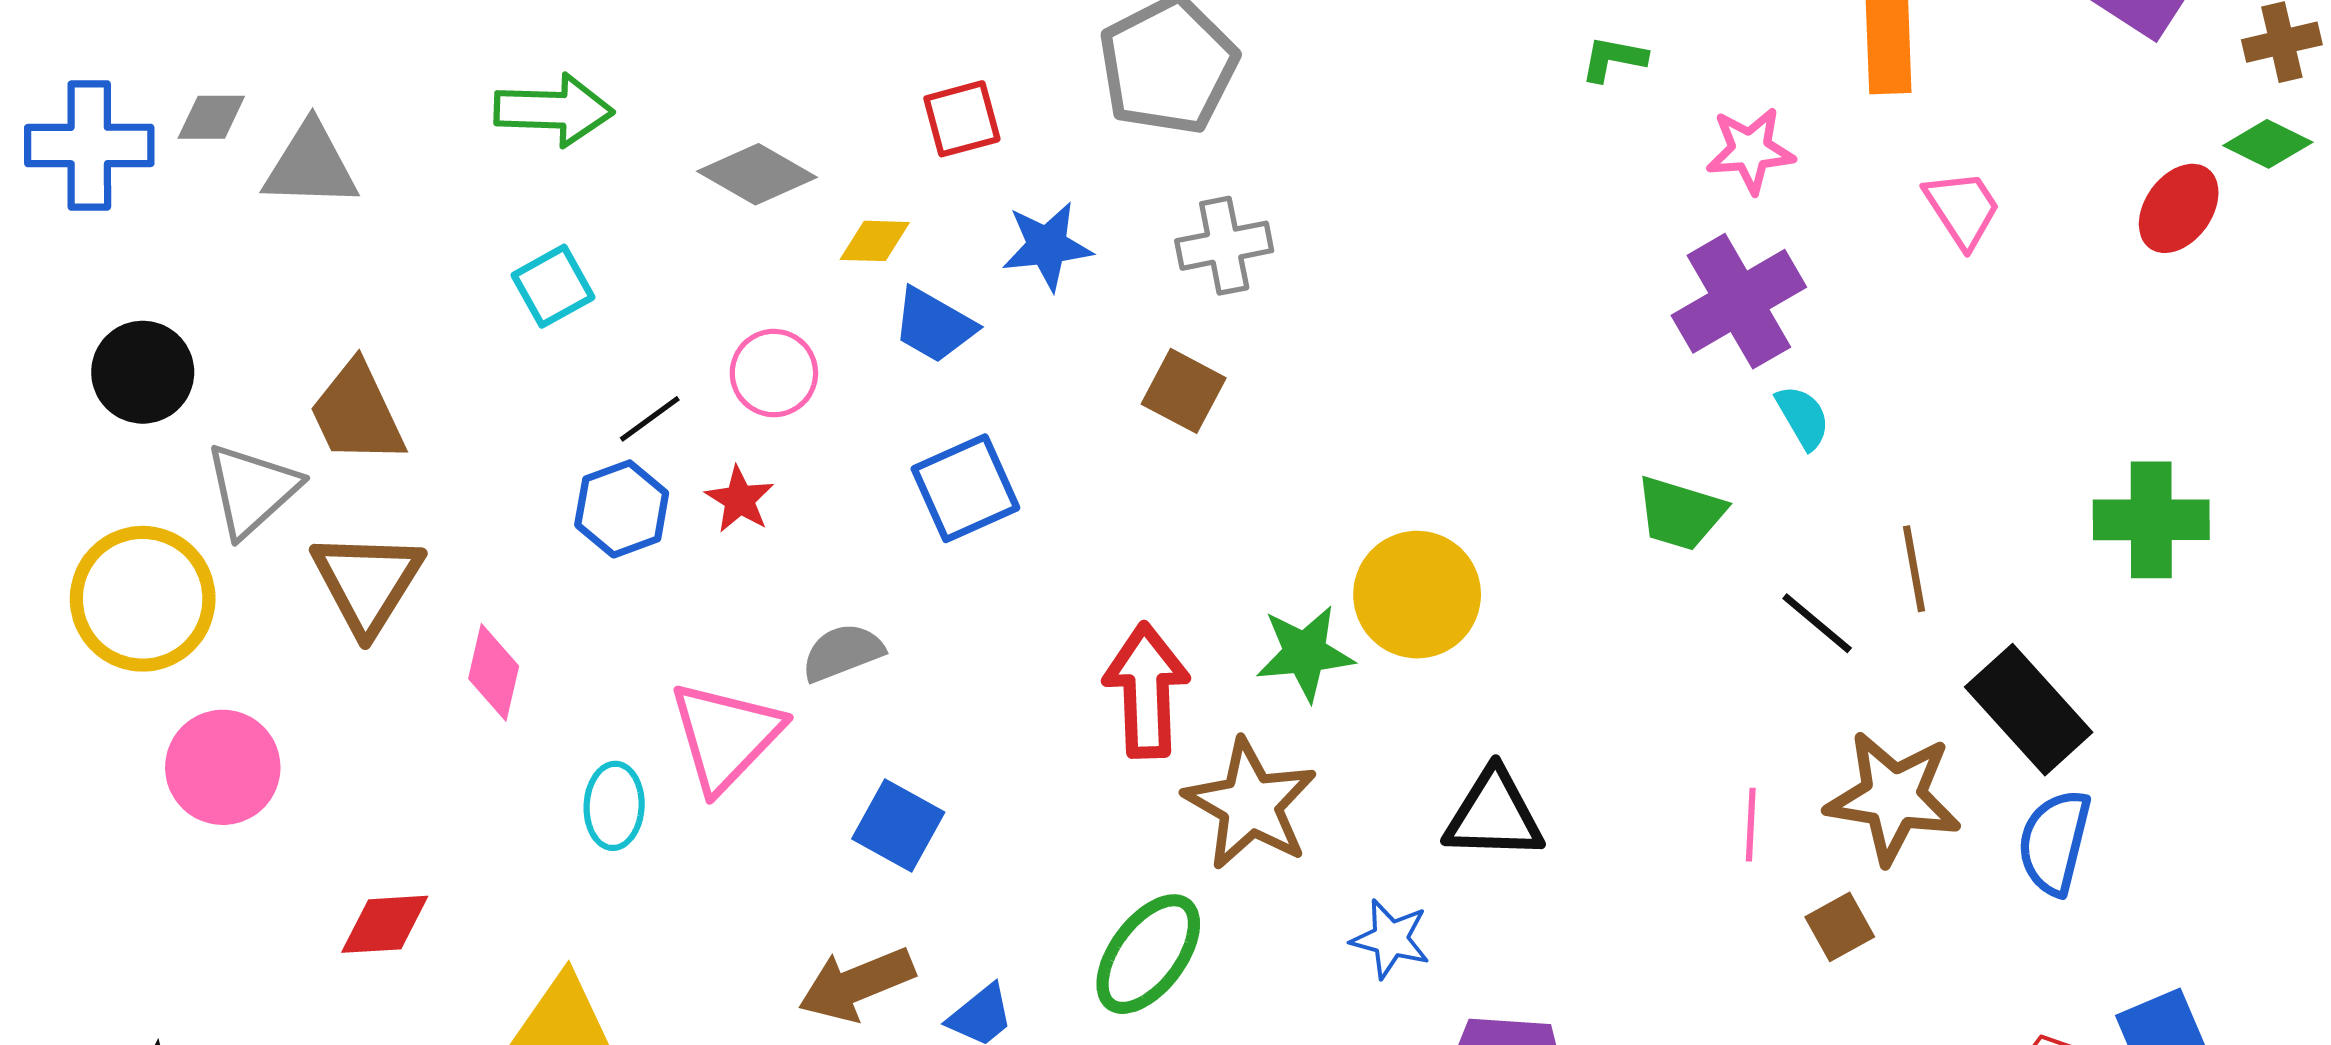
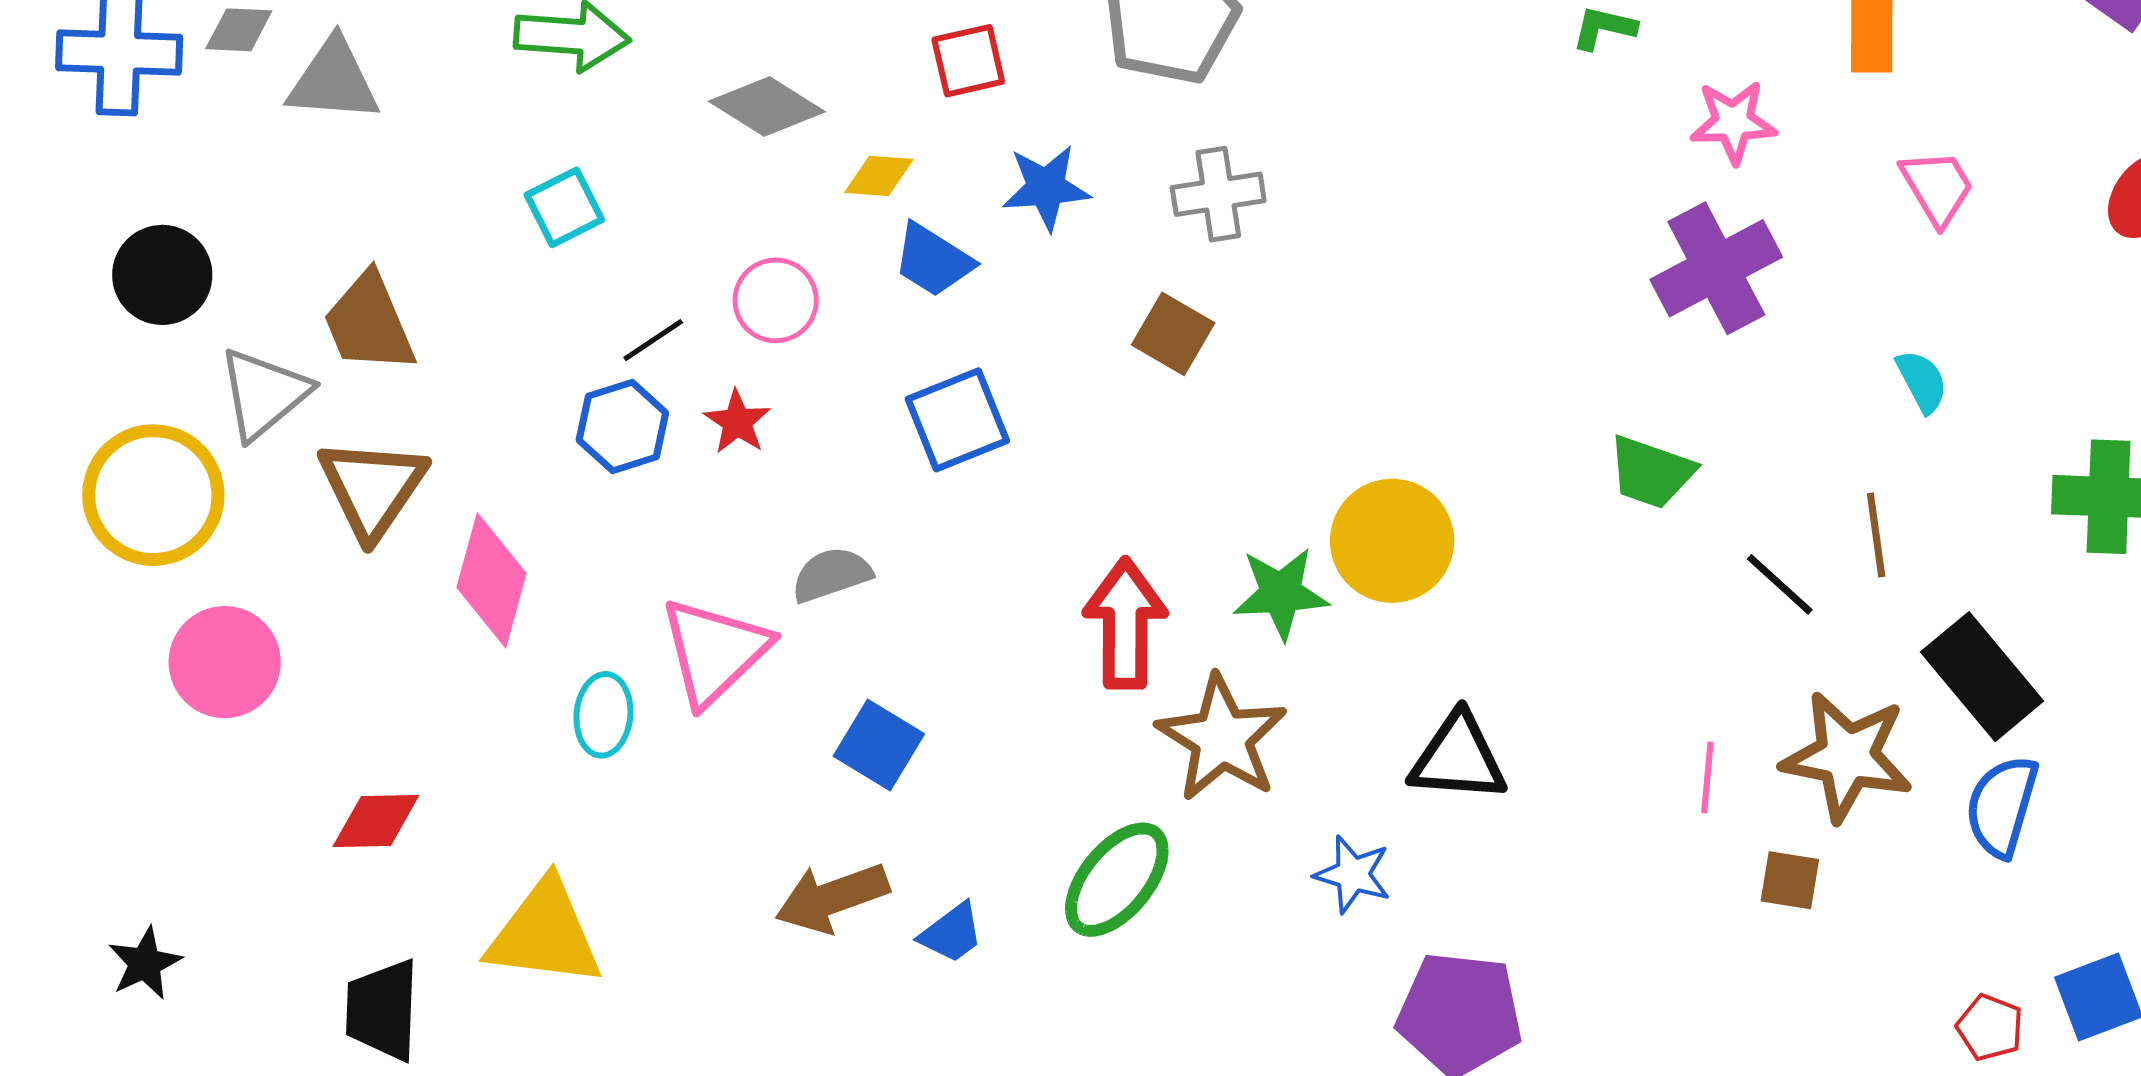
cyan semicircle: (1803, 417) -> (1922, 381), moved
pink diamond: (494, 672) -> (492, 580), size x1.4
brown square: (1840, 927) -> (1790, 880), turned 36

